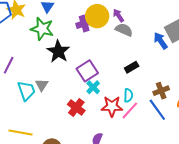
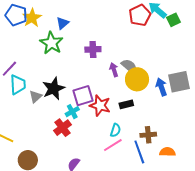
purple arrow: (118, 15) -> (114, 70), moved
yellow circle: (97, 16) -> (137, 79), moved
black star: (58, 51) -> (54, 88), moved
cyan cross: (93, 87) -> (72, 112), moved
cyan trapezoid: (26, 91) -> (18, 85), moved
red star: (112, 106) -> (100, 105), moved

